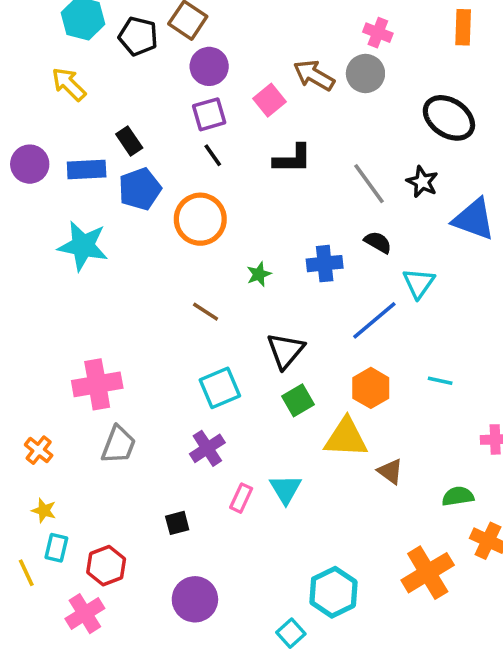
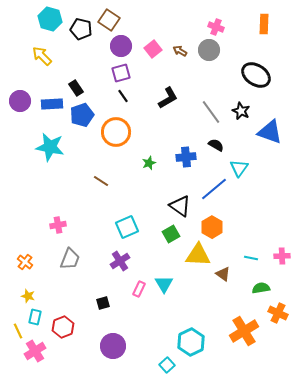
brown arrow: (314, 75) -> (180, 51), size x0.6
pink square: (270, 100) -> (153, 49), moved
black L-shape: (293, 159) -> (168, 98), turned -30
brown line: (206, 312) -> (101, 181), moved
black triangle: (286, 351) -> (180, 206), moved, turned -35
cyan line: (440, 381) -> (251, 258), moved
pink cross: (97, 384) -> (58, 225), size x0.6
pink cross: (85, 614) -> (35, 351), moved

